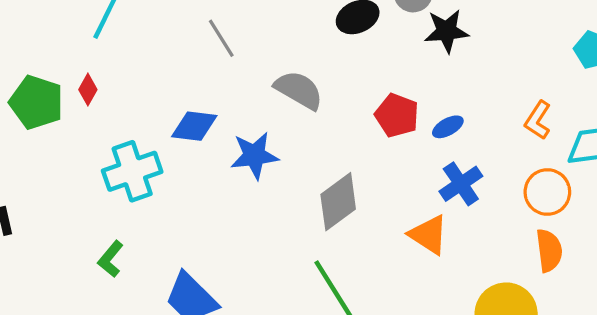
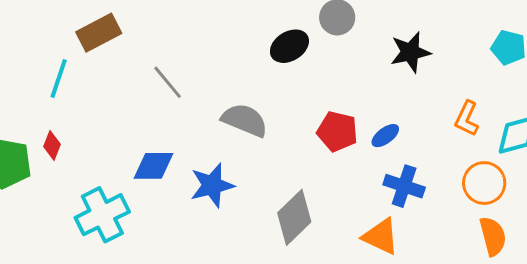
black star: (447, 31) -> (410, 52), moved
blue cross: (461, 184) -> (404, 186), turned -30

